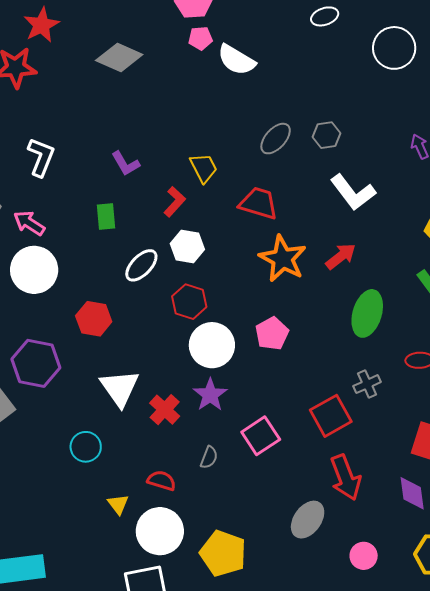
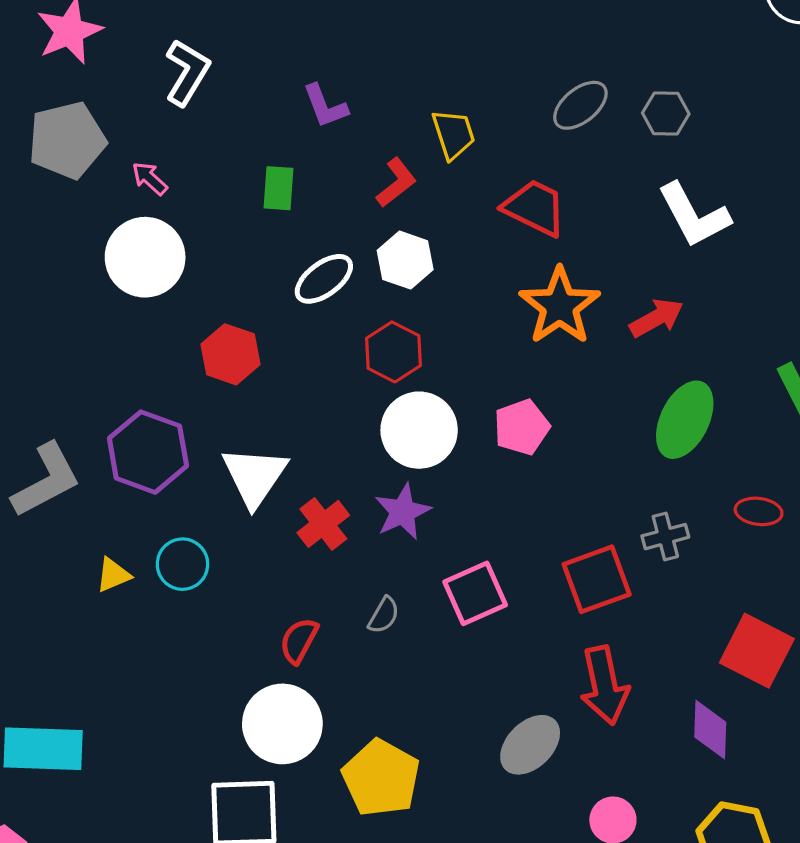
pink arrow: (29, 223) -> (150, 178), size x0.7
purple hexagon: (36, 363) -> (148, 452), moved
red semicircle: (162, 481) -> (299, 641), turned -88
yellow triangle: (118, 504) -> (113, 575), moved, turned 35

